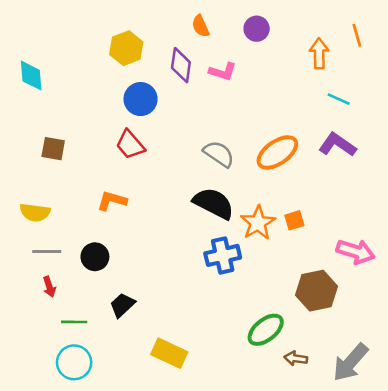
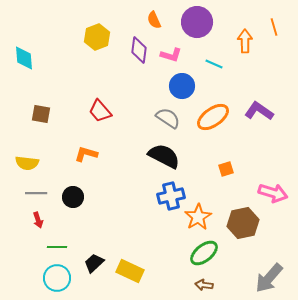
purple circle: (257, 29) -> (197, 22), size x1.6
blue circle: (141, 99) -> (182, 86), moved
cyan line: (339, 99) -> (214, 64), moved
orange star: (258, 223) -> (198, 217), moved
black trapezoid: (122, 305) -> (94, 263), moved
brown arrow: (296, 358) -> (204, 285), moved

